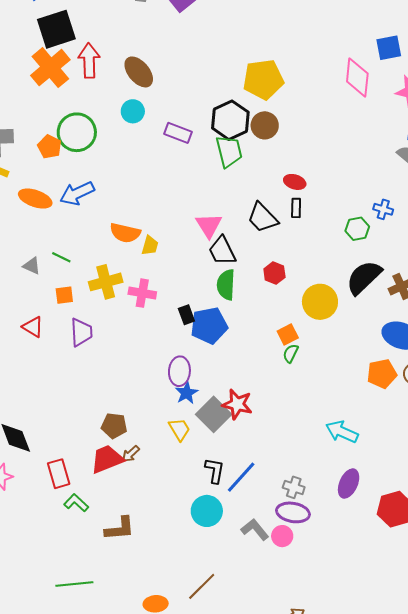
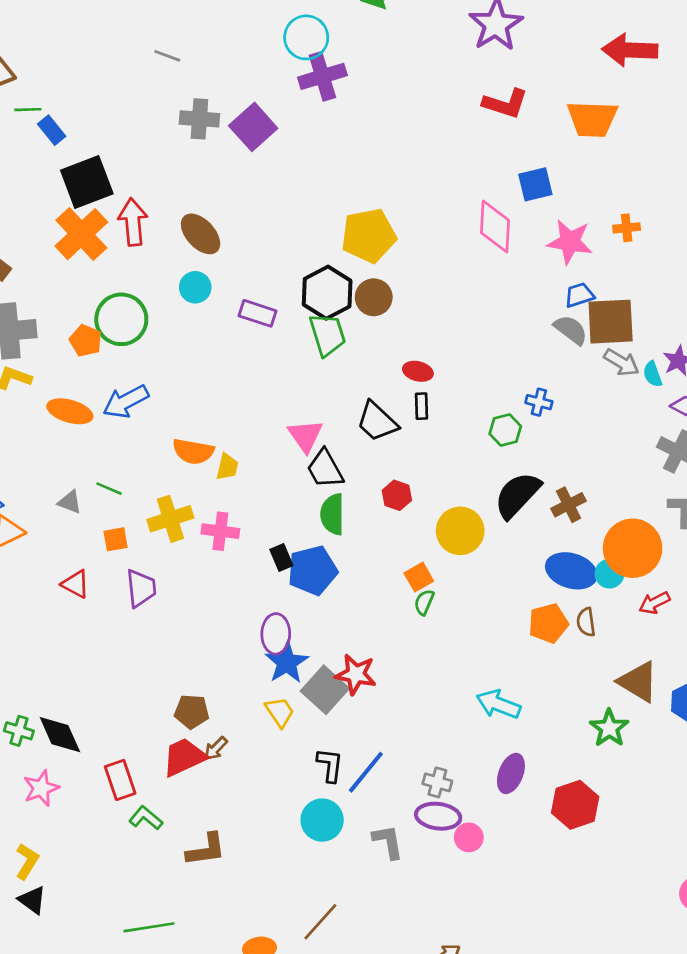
blue star: (187, 393) -> (287, 663), size x1.4
gray L-shape: (255, 529) -> (388, 842), turned 32
pink circle: (282, 536) -> (469, 837), moved

